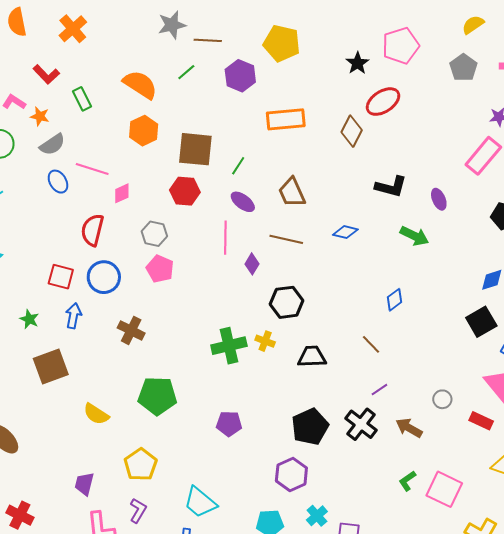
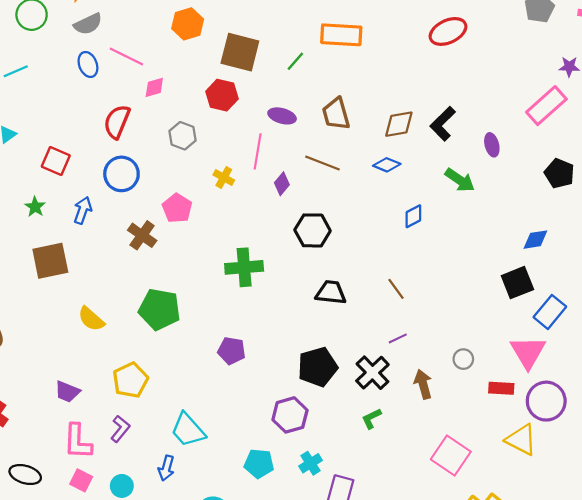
brown diamond: (352, 131) -> (399, 124), moved, turned 44
green line: (238, 166) -> (295, 61), moved
black L-shape: (391, 187) -> (443, 124), turned 112
purple ellipse: (243, 202) -> (282, 116), turned -30
pink pentagon: (160, 269) -> (177, 208), moved
red square: (61, 277) -> (56, 161), moved
blue diamond: (395, 300) -> (413, 216), moved
yellow cross: (265, 341) -> (224, 178), moved
red rectangle: (481, 421) -> (501, 388), turned -30
brown arrow: (409, 428) -> (423, 384), turned 36
green L-shape: (407, 481) -> (372, 418), moved
purple trapezoid: (84, 484) -> (67, 392), turned -90

